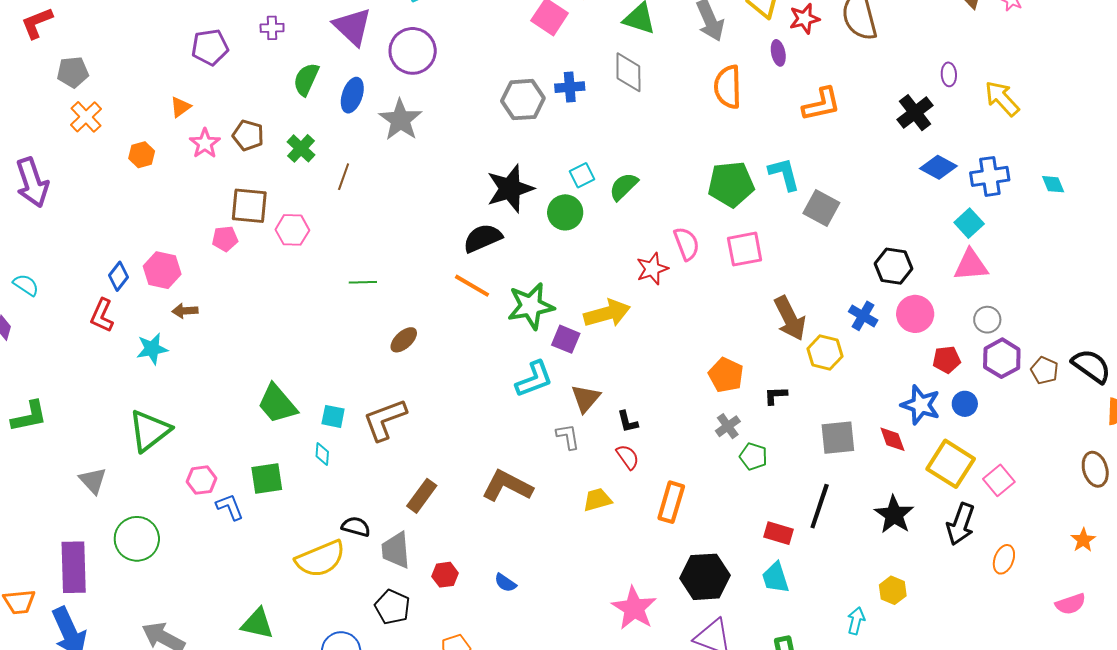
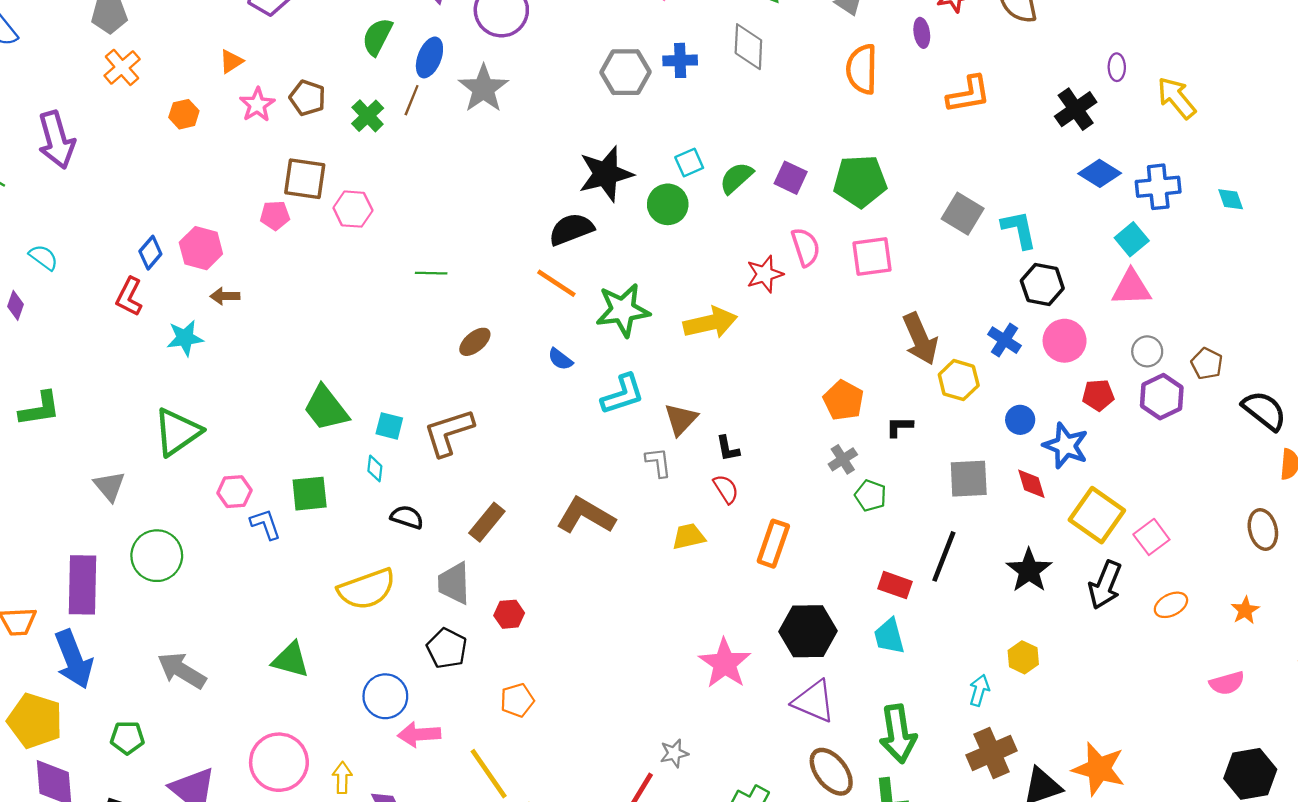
cyan L-shape: (784, 174) -> (1019, 229), moved
brown line: (344, 177) -> (412, 100), moved
purple square: (566, 339) -> (791, 178), moved
brown pentagon: (1044, 370) -> (1207, 364), moved
blue circle: (965, 404) -> (1020, 420), moved
black semicircle: (356, 527) -> (407, 517), moved
orange ellipse: (1004, 559) -> (1171, 605), moved, turned 40
blue semicircle: (505, 583) -> (560, 359), moved

